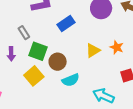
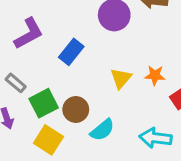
orange star: (117, 47) -> (155, 75), moved
green square: (38, 51) -> (44, 103), turned -30

